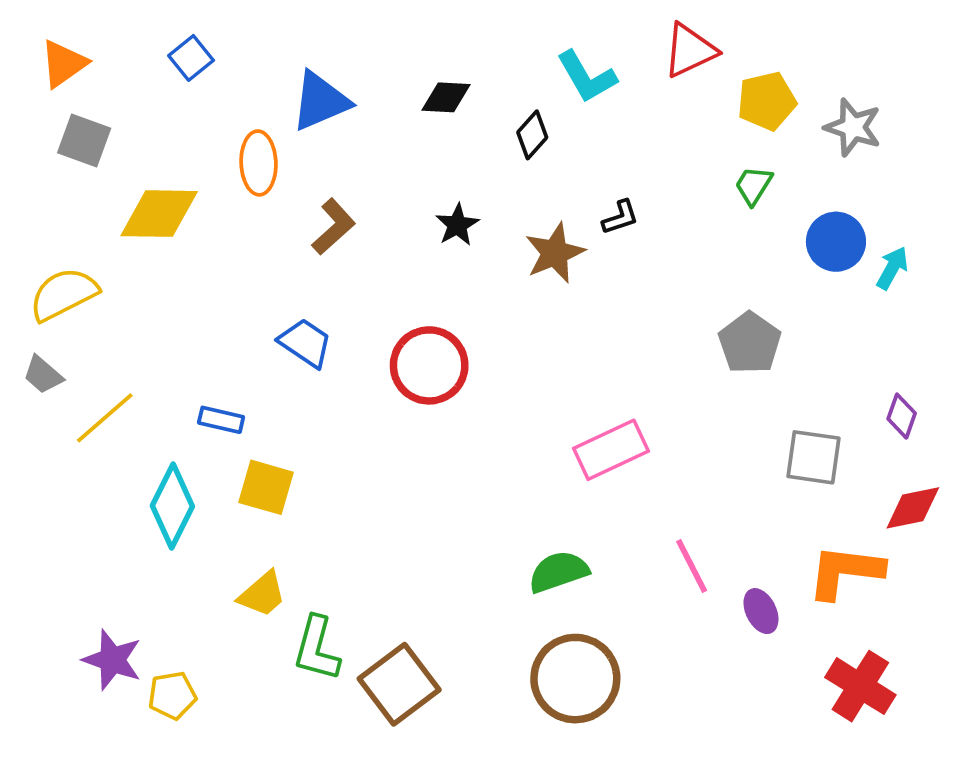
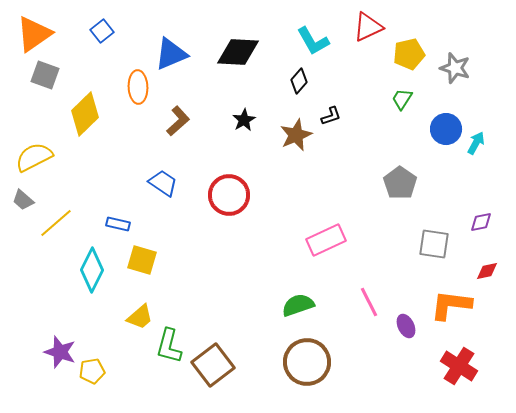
orange triangle: (64, 64) -> (34, 34), size x1.4
black diamond: (446, 97) -> (238, 52), size x1.6
black diamond: (532, 135) -> (299, 81), moved
yellow diamond: (159, 214) -> (85, 114), turned -45
purple diamond: (902, 416) -> (481, 222), turned 60
red diamond: (913, 508) -> (487, 271), size x0.7

